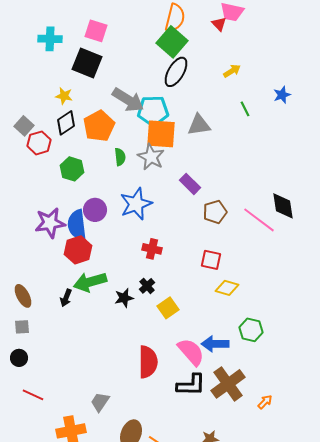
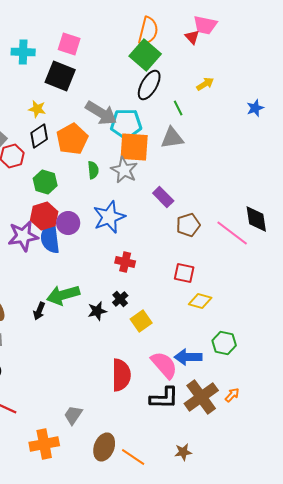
green line: (245, 109) -> (178, 108), moved
red hexagon: (78, 250) -> (44, 216), moved
orange arrow: (265, 402) -> (232, 395), moved

